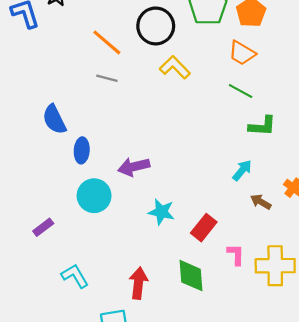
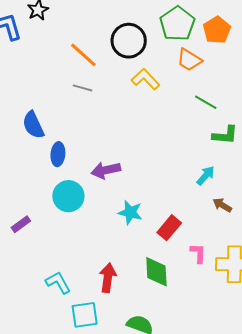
orange trapezoid: (242, 53) -> (189, 60), moved
cyan L-shape: (75, 276) -> (58, 283), moved

